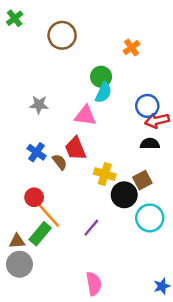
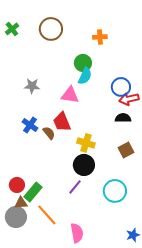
green cross: (15, 18) -> (12, 29), moved
orange cross: (131, 47) -> (100, 37), moved, turned 32
brown square: (142, 180) -> (126, 150), moved
black circle: (124, 195) -> (84, 165), moved
red circle: (34, 197) -> (17, 185), moved
orange line: (49, 216) -> (47, 215), moved
cyan circle: (150, 218) -> (115, 191), moved
brown triangle: (17, 241) -> (21, 203), moved

